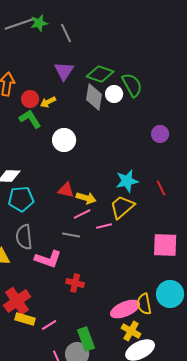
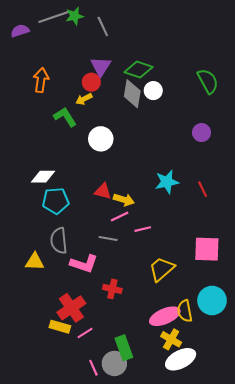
green semicircle: (132, 85) -> (208, 81), moved
red circle: (30, 99) -> (91, 82), moved
yellow trapezoid: (122, 207) -> (162, 269), moved
red cross: (17, 301) -> (71, 308), moved

